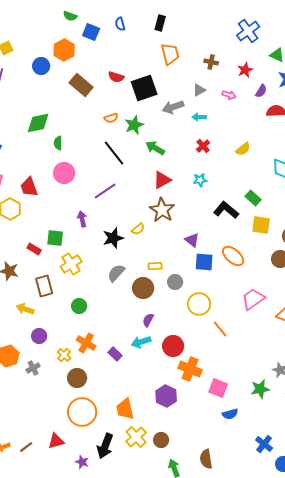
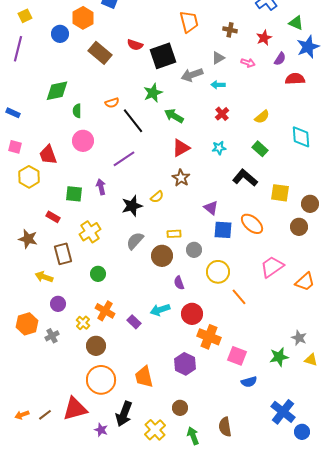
orange semicircle: (111, 118) -> (112, 103), moved
green rectangle: (253, 198) -> (260, 149), moved
brown star: (162, 210) -> (181, 178), size x0.7
green square: (55, 238) -> (74, 194), moved
purple semicircle: (148, 320) -> (179, 283), moved, turned -48
yellow cross: (136, 437) -> (155, 430), moved
red triangle: (56, 441) -> (75, 409), size x1.5
blue cross: (264, 444) -> (283, 412), size x1.4

